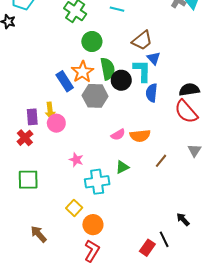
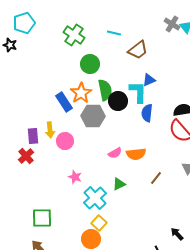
brown trapezoid: (142, 40) -> (138, 50), moved
blue triangle: (154, 58) -> (149, 80), turned 48
pink circle: (56, 123) -> (65, 141), moved
green square: (28, 180) -> (42, 218), moved
cyan cross: (97, 182) -> (95, 198), turned -35
yellow square: (74, 208) -> (99, 223), moved

